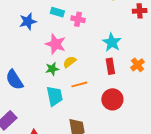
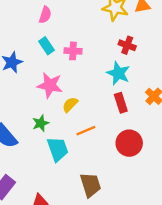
red cross: (140, 11) -> (127, 45), moved, turned 32
cyan rectangle: (57, 12) -> (46, 46), turned 48
green star: (52, 69) -> (41, 123), moved

